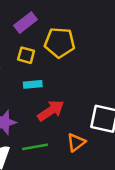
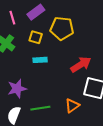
red arrow: (51, 111) -> (81, 65), moved

